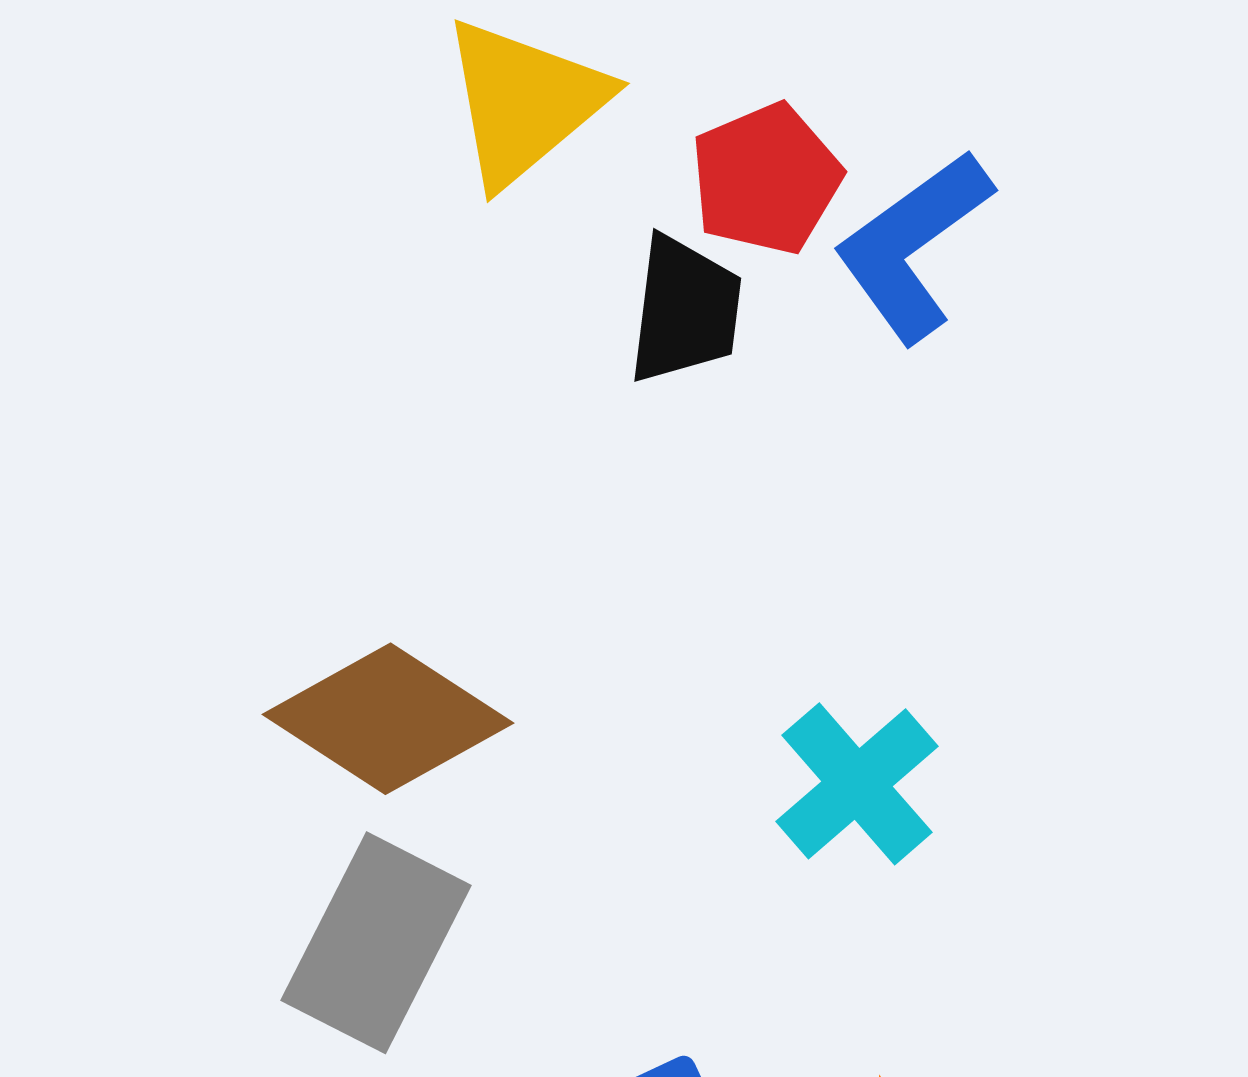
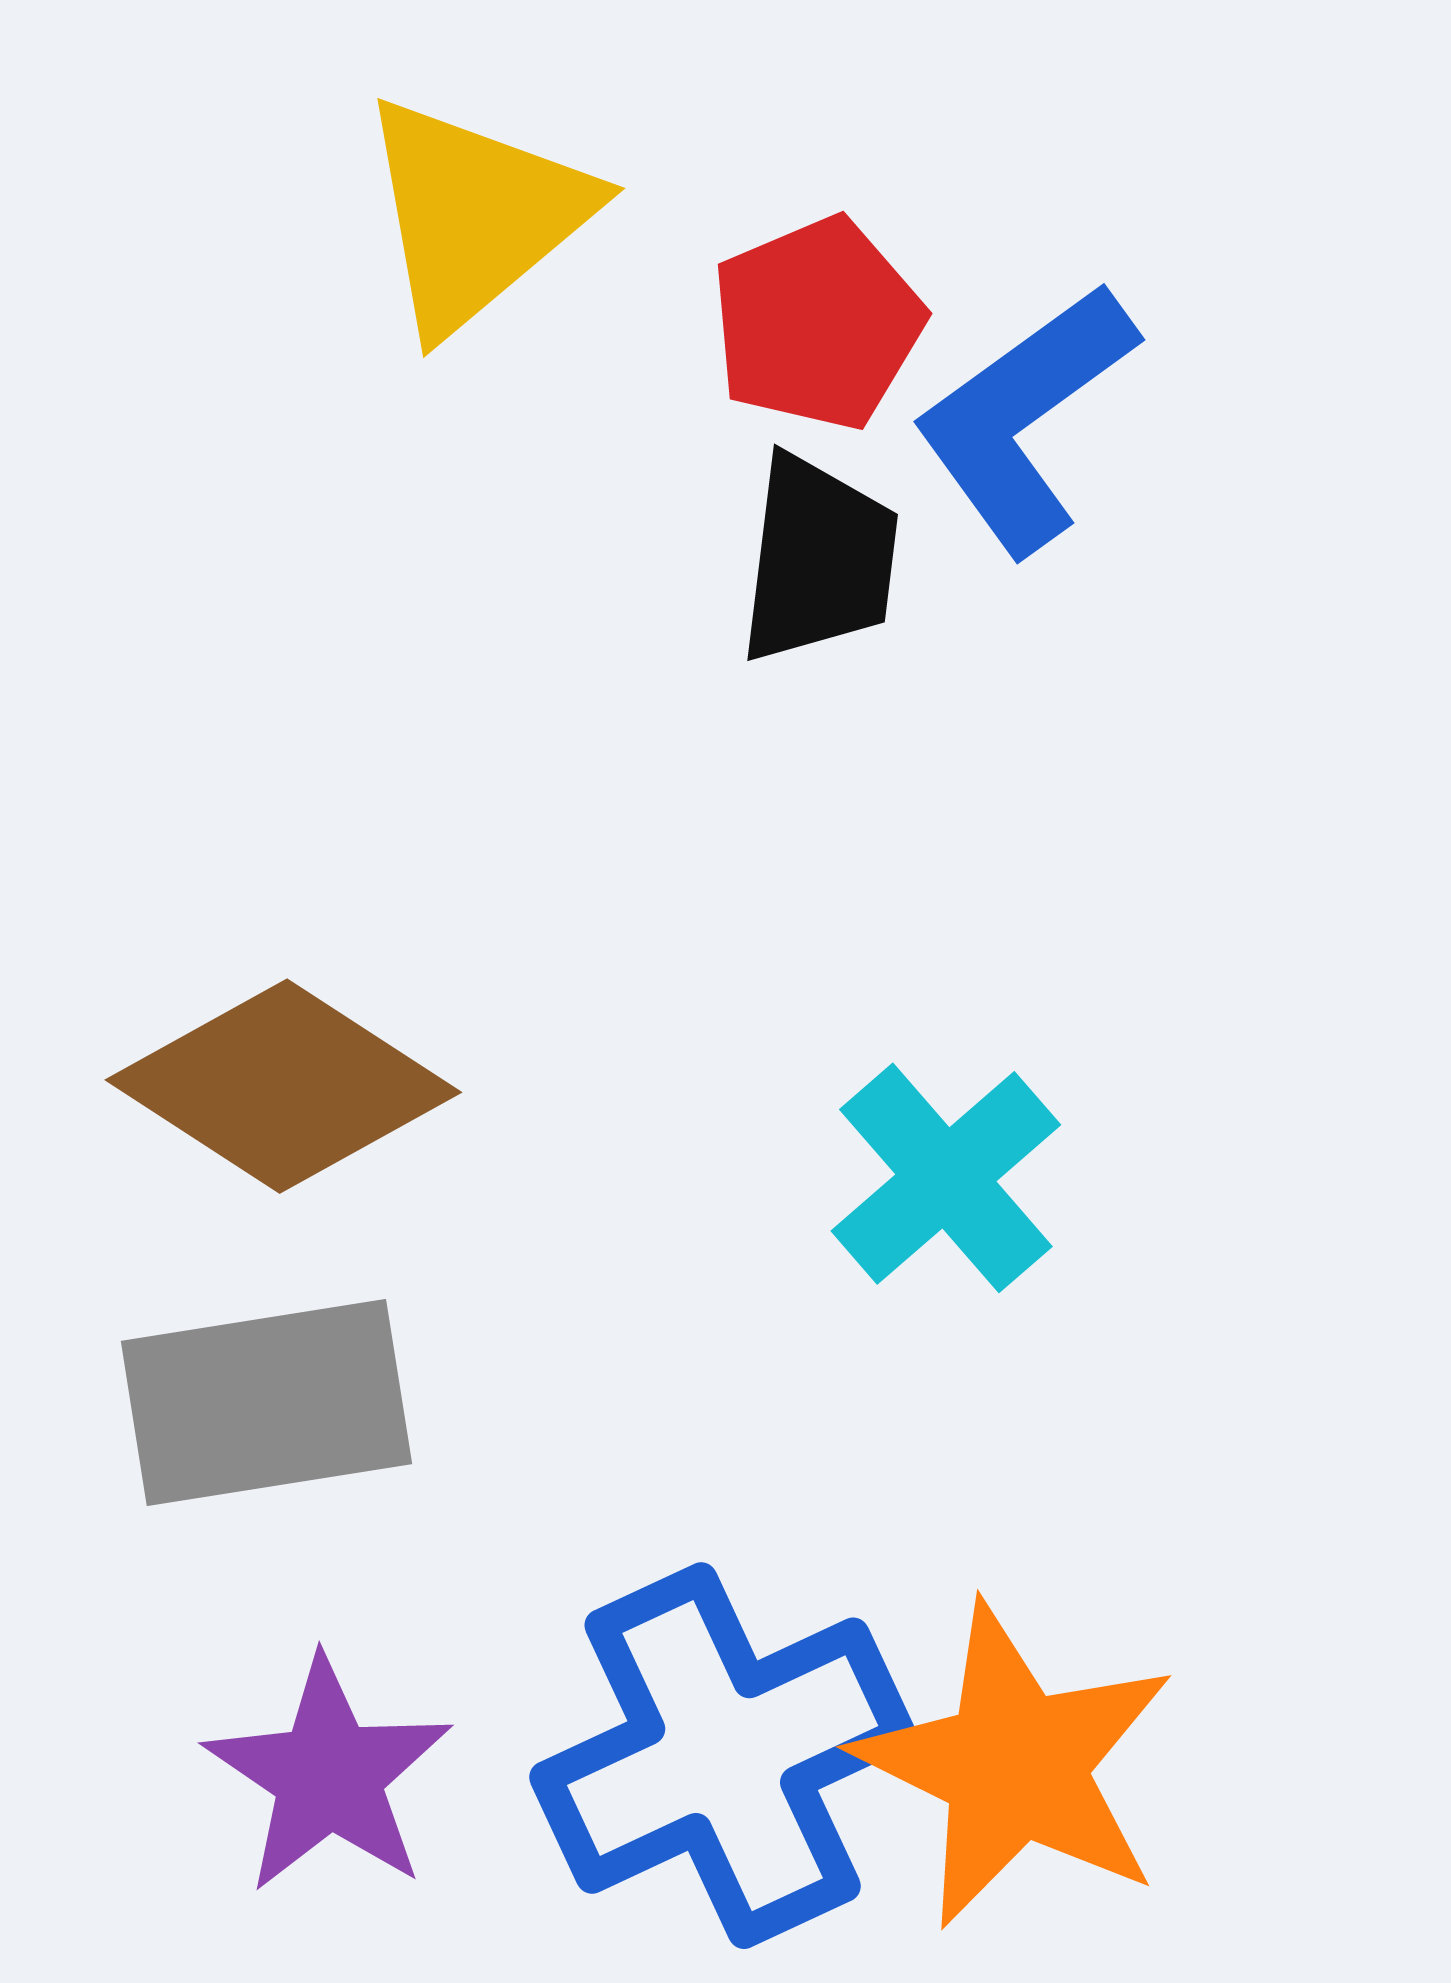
black trapezoid: (685, 310) -> (819, 559), moved
gray rectangle: (376, 943) -> (266, 1403), turned 54

